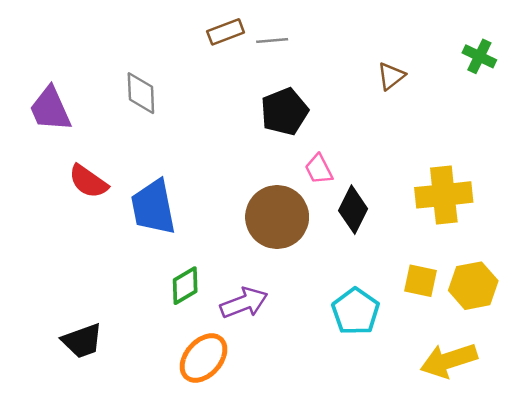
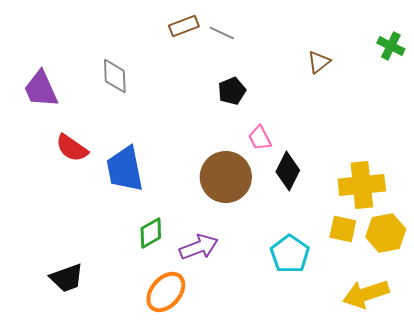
gray line: (272, 40) -> (222, 33), turned 30
black pentagon: (284, 112) -> (232, 91), size x0.7
yellow cross: (444, 195) -> (362, 185), moved

